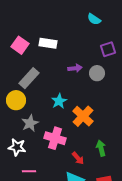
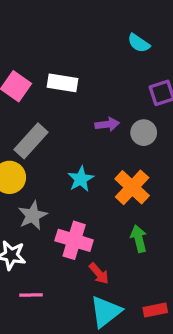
orange cross: (83, 116) -> (132, 187), moved
green arrow: (101, 148) -> (139, 239), moved
red arrow: (78, 158) -> (99, 273), moved

